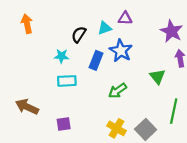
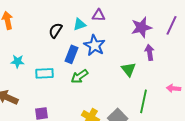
purple star: (171, 31) -> (142, 27), turned 30
cyan star: (61, 56) -> (18, 61), moved
green arrow: (118, 91) -> (80, 76), moved

